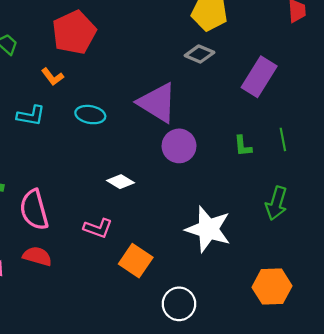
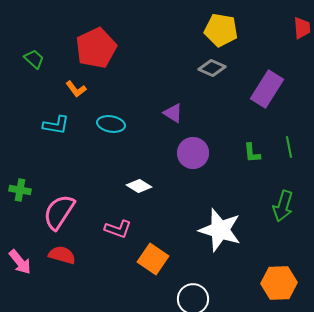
purple triangle: (157, 103) -> (173, 113), size x0.5
pink semicircle: (34, 210) -> (59, 212), turned 48

